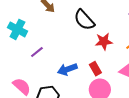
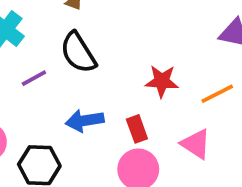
black semicircle: (84, 20) -> (78, 53), moved

